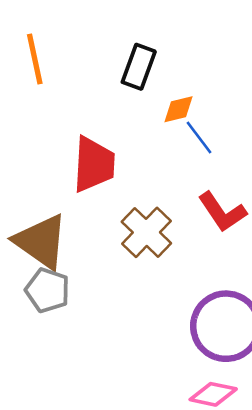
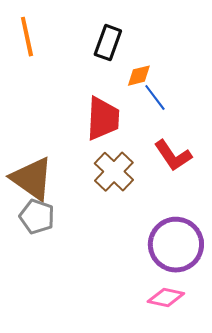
red trapezoid: (94, 164) -> (103, 119), moved

